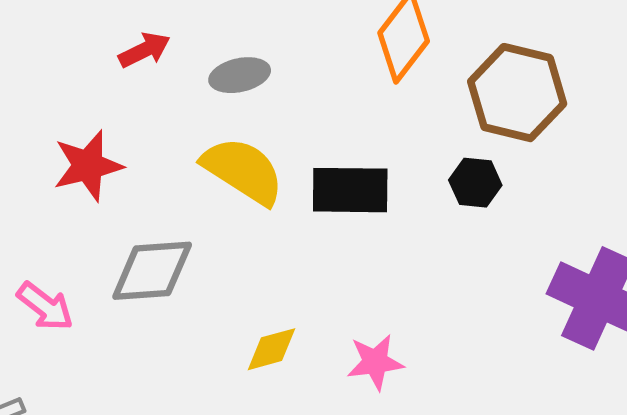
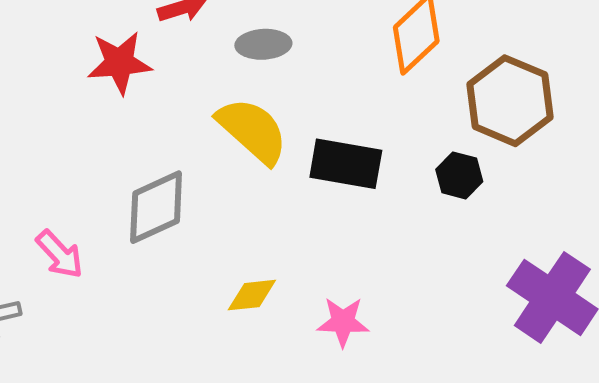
red star: (88, 166) -> (120, 63), moved
gray diamond: (152, 271) -> (156, 207), turned -30
pink arrow: (45, 306) -> (60, 254), moved

